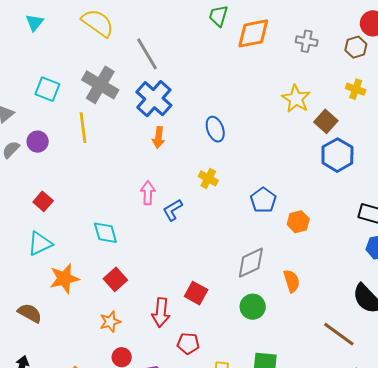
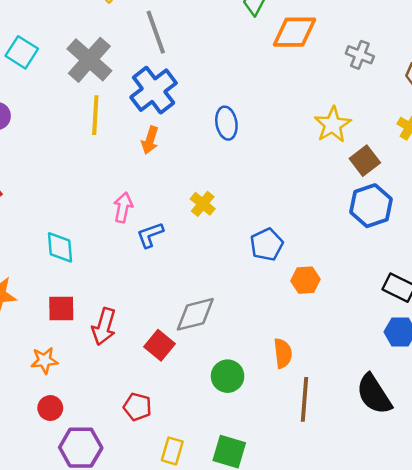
yellow line: (83, 128) -> (95, 115), moved
blue ellipse: (215, 129) -> (226, 123), moved
gray diamond: (251, 263) -> (195, 314), moved
red square: (115, 279) -> (61, 308), turned 30
red arrow: (161, 313) -> (104, 327), moved
brown line: (339, 334) -> (304, 399), moved, turned 48

